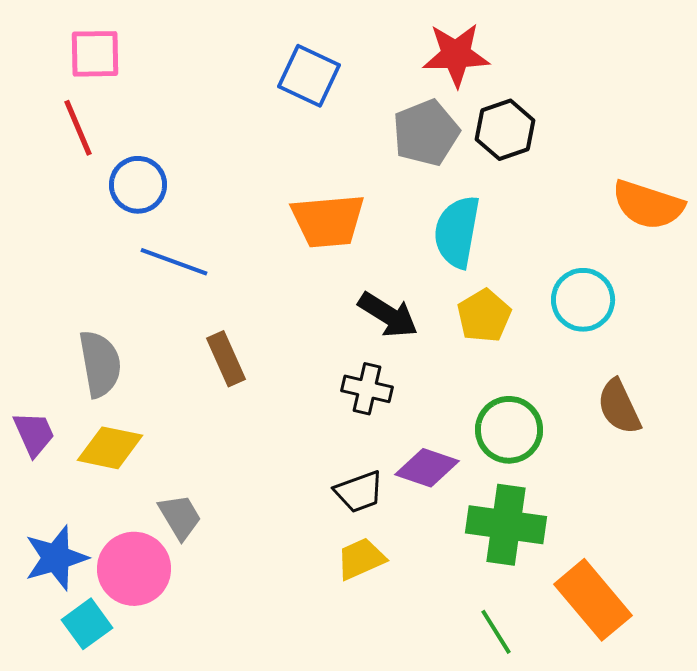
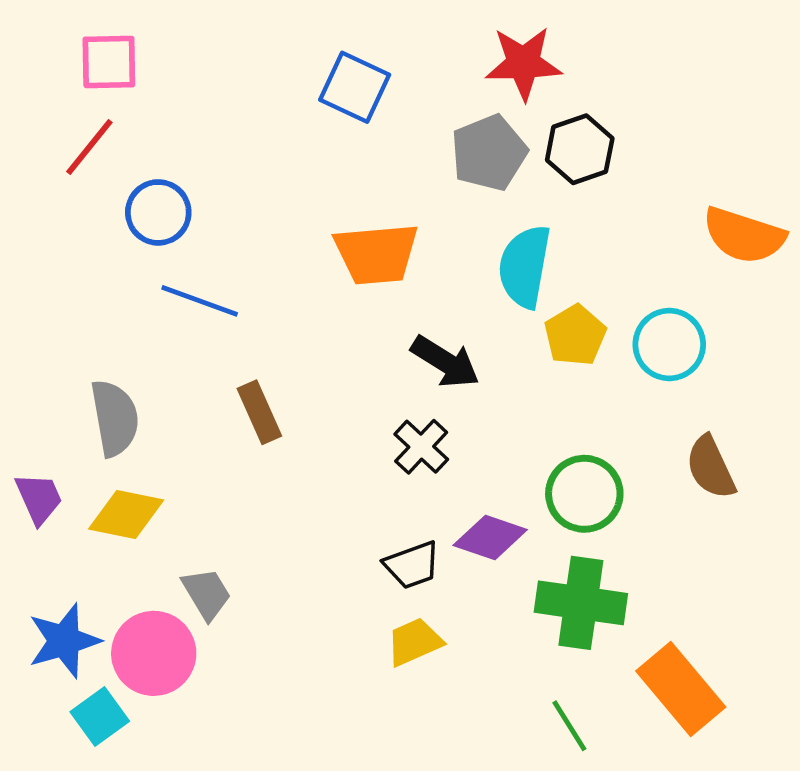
red line: (78, 128) -> (89, 147), turned 62
yellow pentagon: (484, 316) -> (575, 335), moved
black cross: (367, 389) -> (421, 447), turned 30

